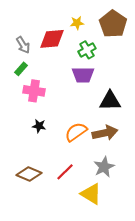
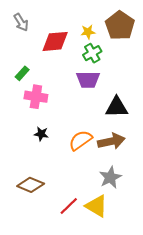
yellow star: (77, 23) -> (88, 32), moved
gray arrow: (23, 45) -> (21, 22), moved
red line: (65, 172) -> (69, 206), moved

